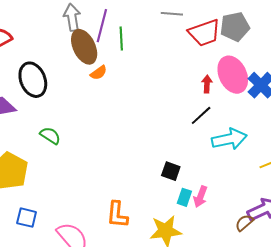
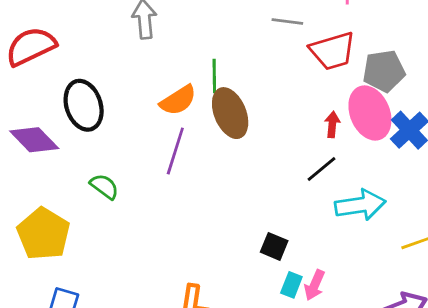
purple line: (102, 26) -> (175, 151), moved
gray pentagon: (235, 27) -> (384, 71), moved
green line: (121, 39) -> (214, 76), moved
brown ellipse: (84, 47) -> (230, 113), moved
orange semicircle: (99, 73) -> (178, 100), size x1.5

